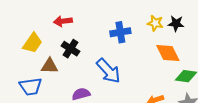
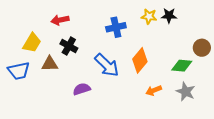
orange diamond: (168, 53) -> (140, 60), moved, turned 70
blue trapezoid: (31, 87) -> (19, 71), moved

